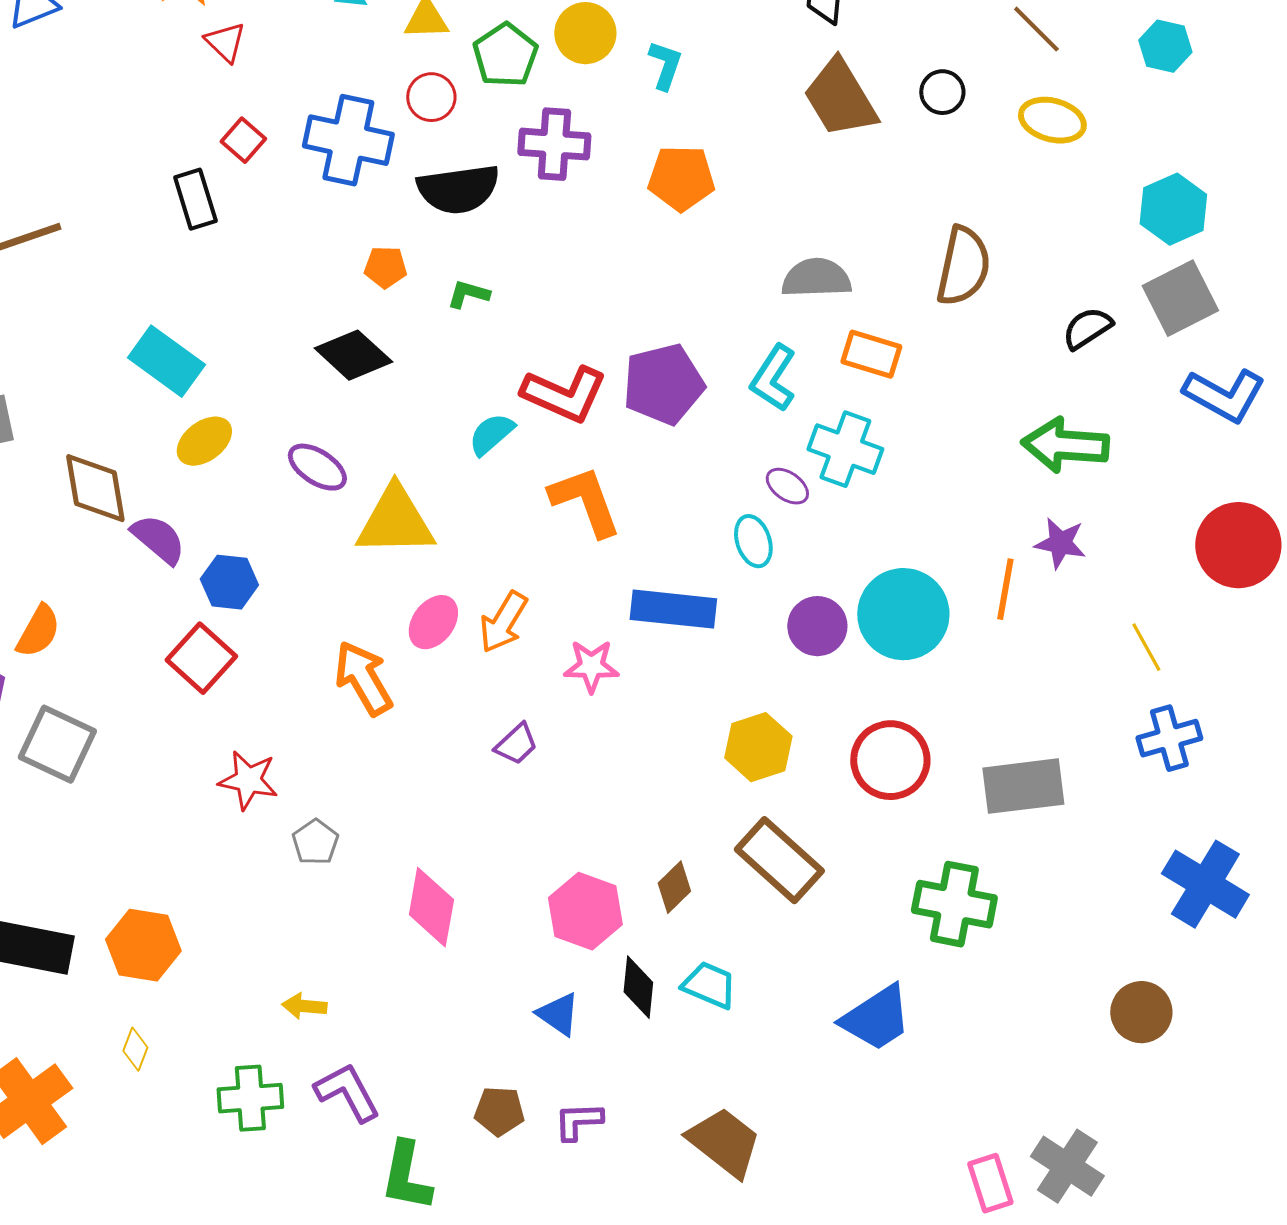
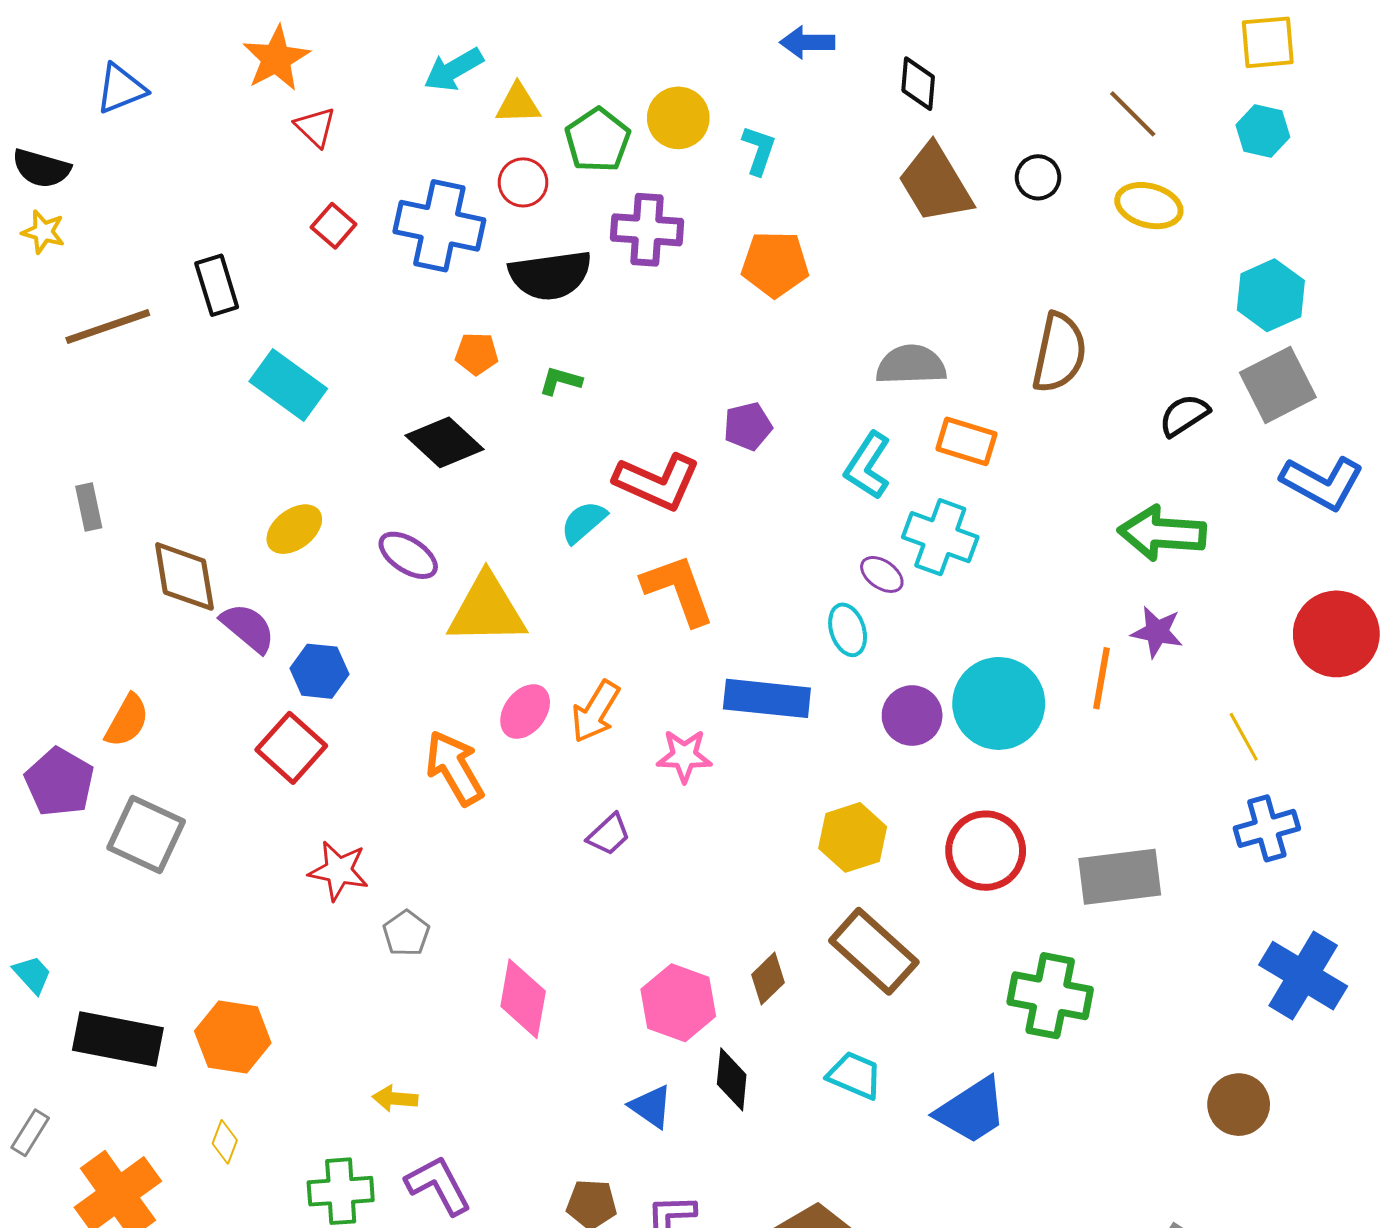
black rectangle: (195, 199) -> (217, 285), moved
cyan rectangle: (166, 361) -> (288, 385), moved
purple pentagon: (663, 384) -> (748, 426), moved, size x0.6
cyan trapezoid: (709, 985) -> (855, 1075), moved

